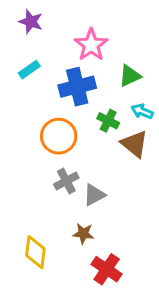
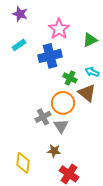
green triangle: (130, 76) -> (90, 40), moved
orange circle: (59, 136) -> (63, 103), moved
gray triangle: (94, 195) -> (61, 126), turned -35

